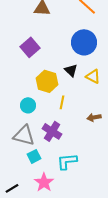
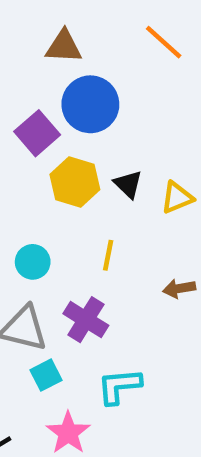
blue circle: (84, 42) -> (90, 104), moved
yellow triangle: (93, 76) -> (177, 198), turned -49
yellow hexagon: (47, 81) -> (75, 182), moved

